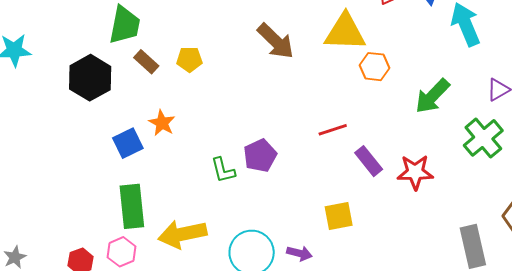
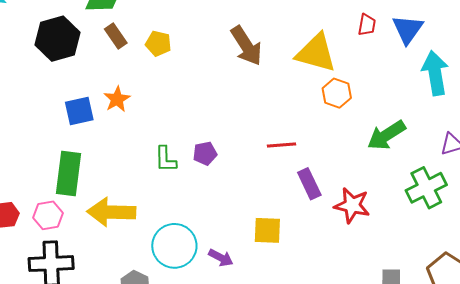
purple pentagon: (260, 156) -> (205, 154), size x0.7

